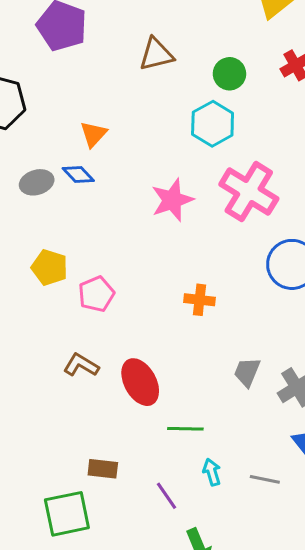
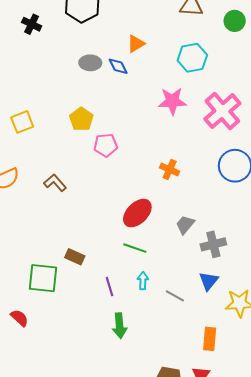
green circle: (229, 74) -> (235, 21), moved
cyan hexagon: (213, 124) -> (192, 58), moved
brown L-shape: (81, 365) -> (55, 183), moved
red ellipse: (140, 382) -> (137, 213), moved, turned 56

